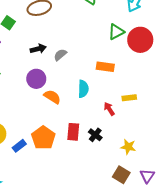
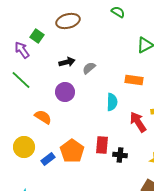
orange semicircle: (52, 97) -> (43, 117), moved
red arrow: (109, 109) -> (138, 122), size x1.5
black cross: (95, 135) -> (120, 155), moved, turned -32

